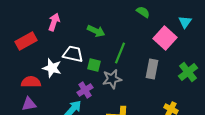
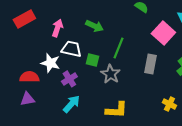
pink arrow: (54, 22) -> (57, 28), moved
red rectangle: (26, 41) -> (24, 19), moved
gray star: (112, 79) -> (110, 74), turned -30
purple cross: (85, 90) -> (69, 79), moved

